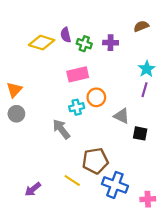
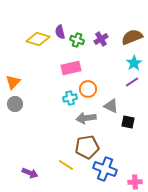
brown semicircle: (141, 26) -> (132, 37), moved, size x1.5
purple cross: (111, 43) -> (101, 39), turned -32
purple line: (144, 90) -> (132, 82), turned 40
gray arrow: (61, 129) -> (86, 118), moved, turned -60
purple arrow: (33, 189) -> (30, 173), turned -119

